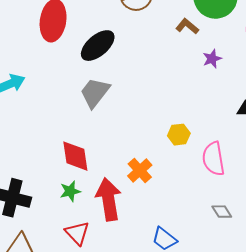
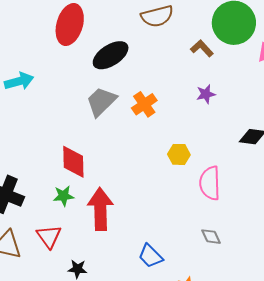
purple star: (212, 59) -> (206, 94), moved
orange cross: (140, 171) -> (144, 104), moved
red triangle: (77, 233) -> (49, 236), moved

